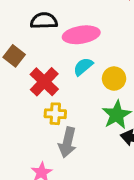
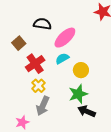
pink ellipse: (81, 35) -> (65, 38), turned -45
yellow cross: (55, 114) -> (38, 86), turned 32

